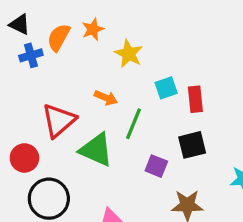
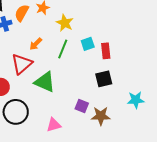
orange arrow: (106, 98) -> (36, 44), moved, turned 112
green line: (134, 124) -> (63, 49), moved
purple square: (156, 166) -> (82, 106), moved

